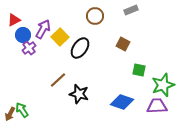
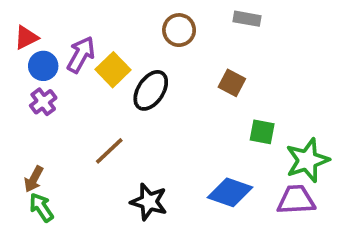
gray rectangle: (131, 10) -> (247, 19), turned 32
purple cross: (29, 48) -> (43, 102), moved
black star: (79, 94) -> (149, 202), moved
brown arrow: (10, 114) -> (34, 179), moved

